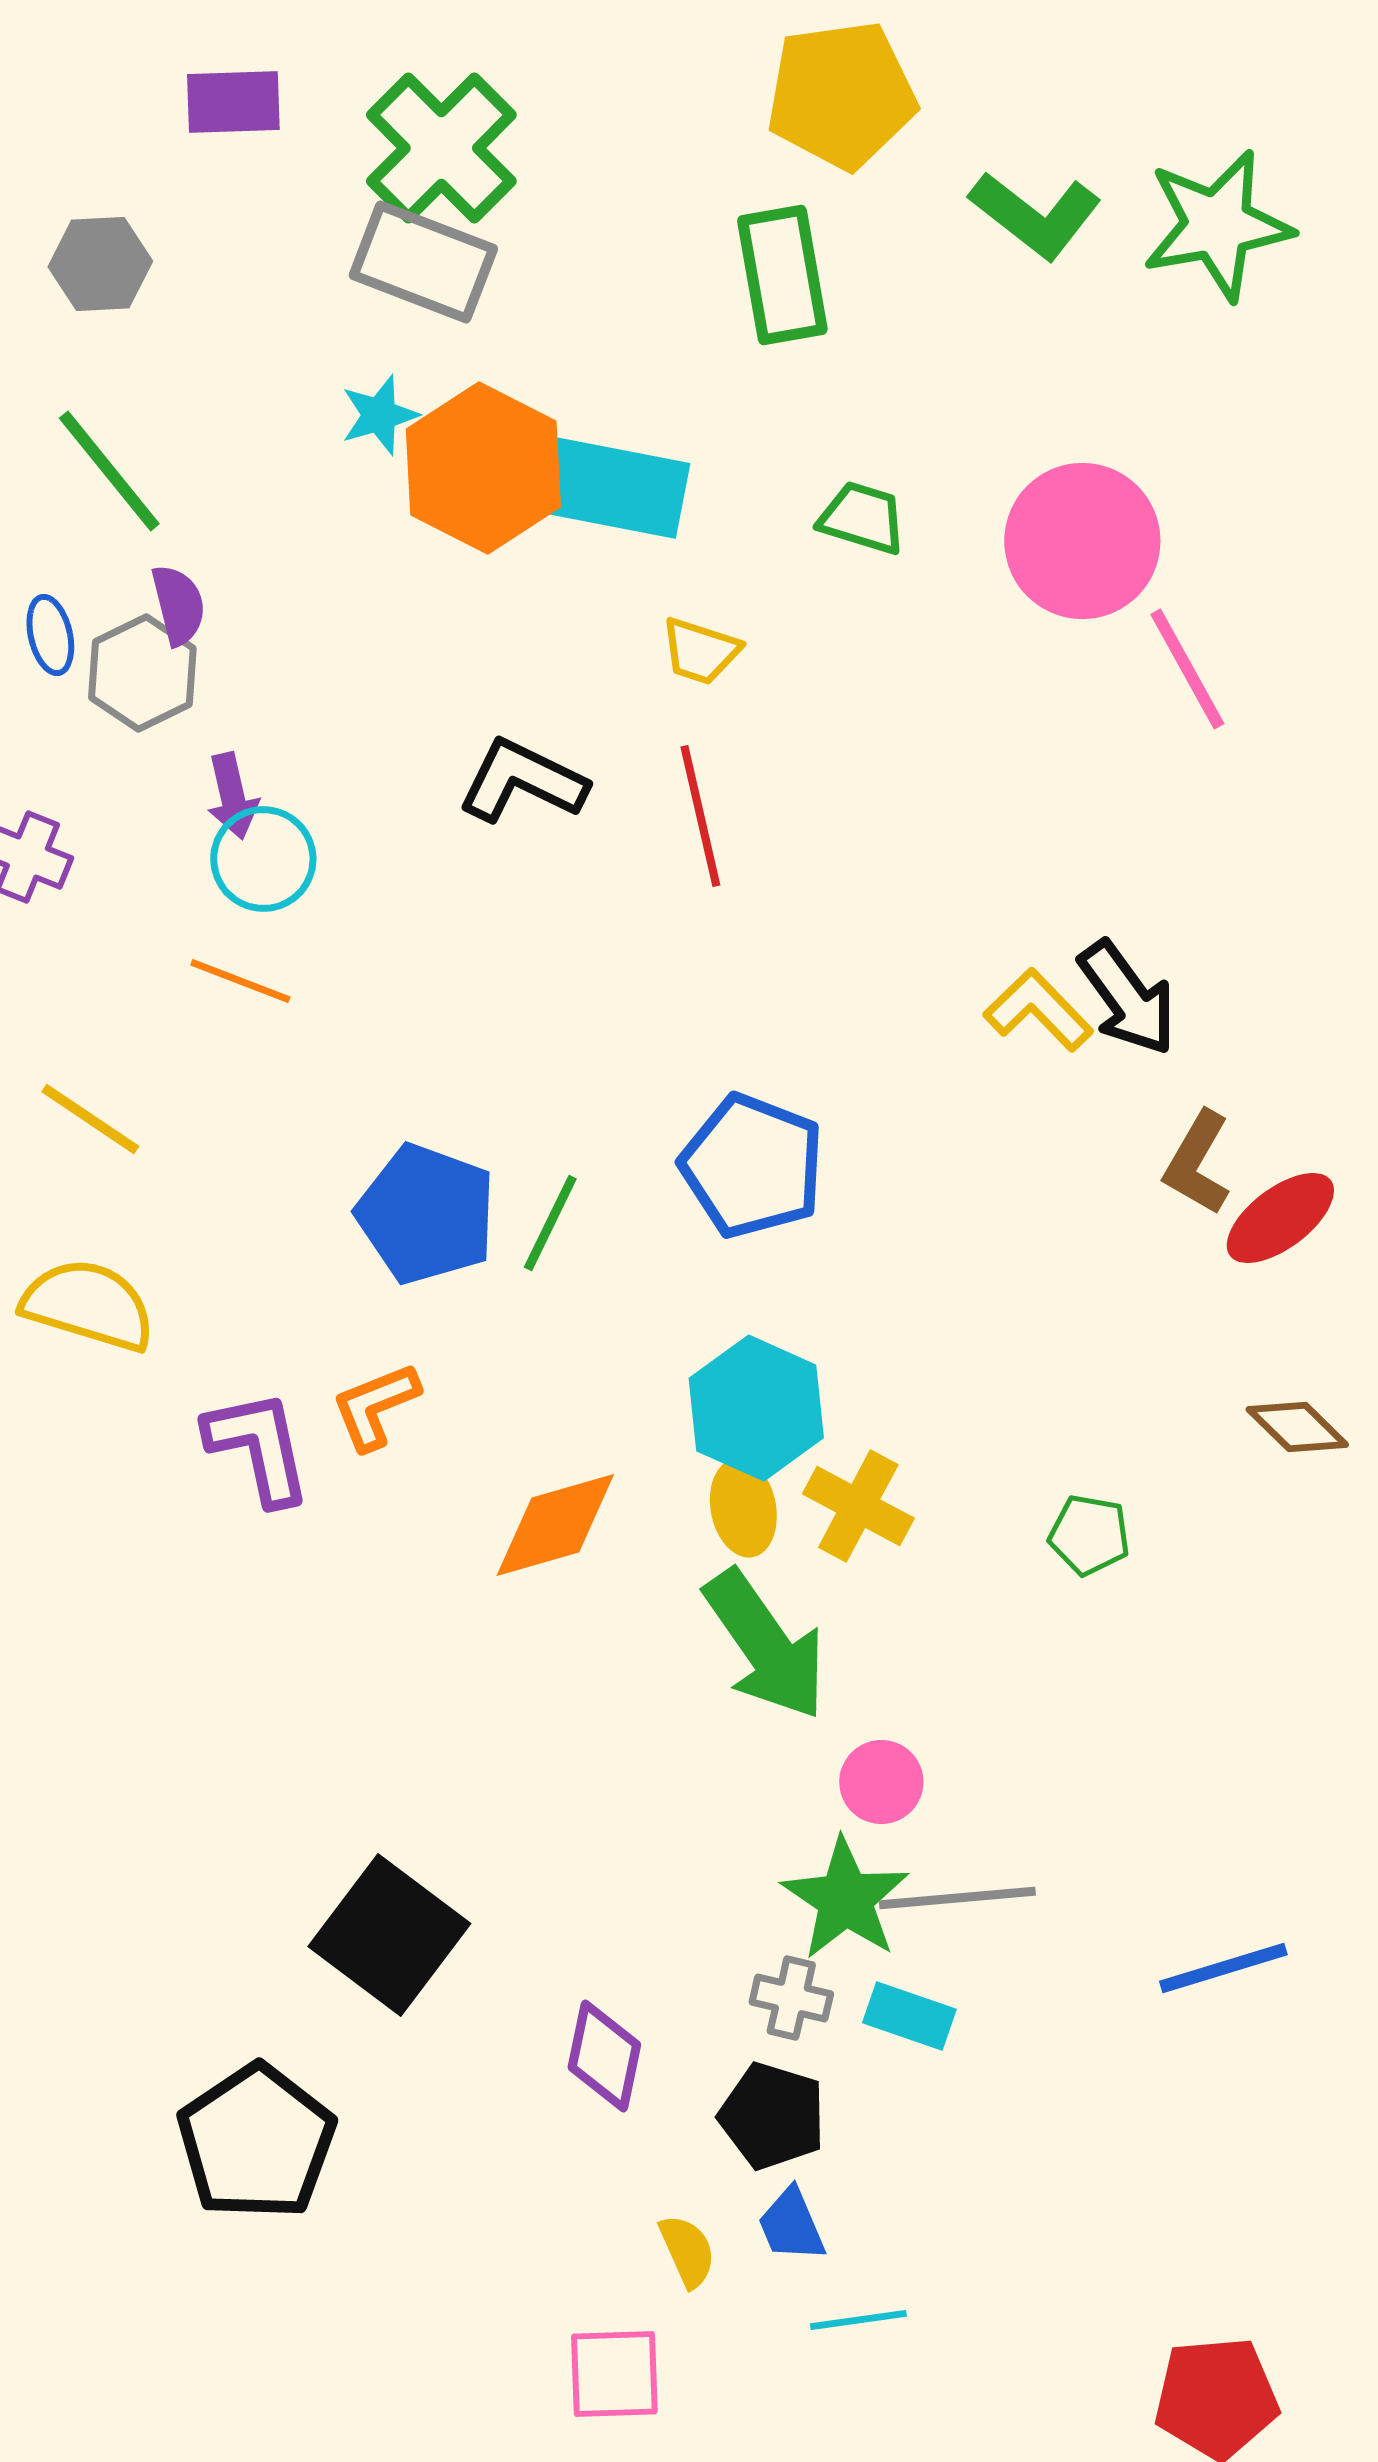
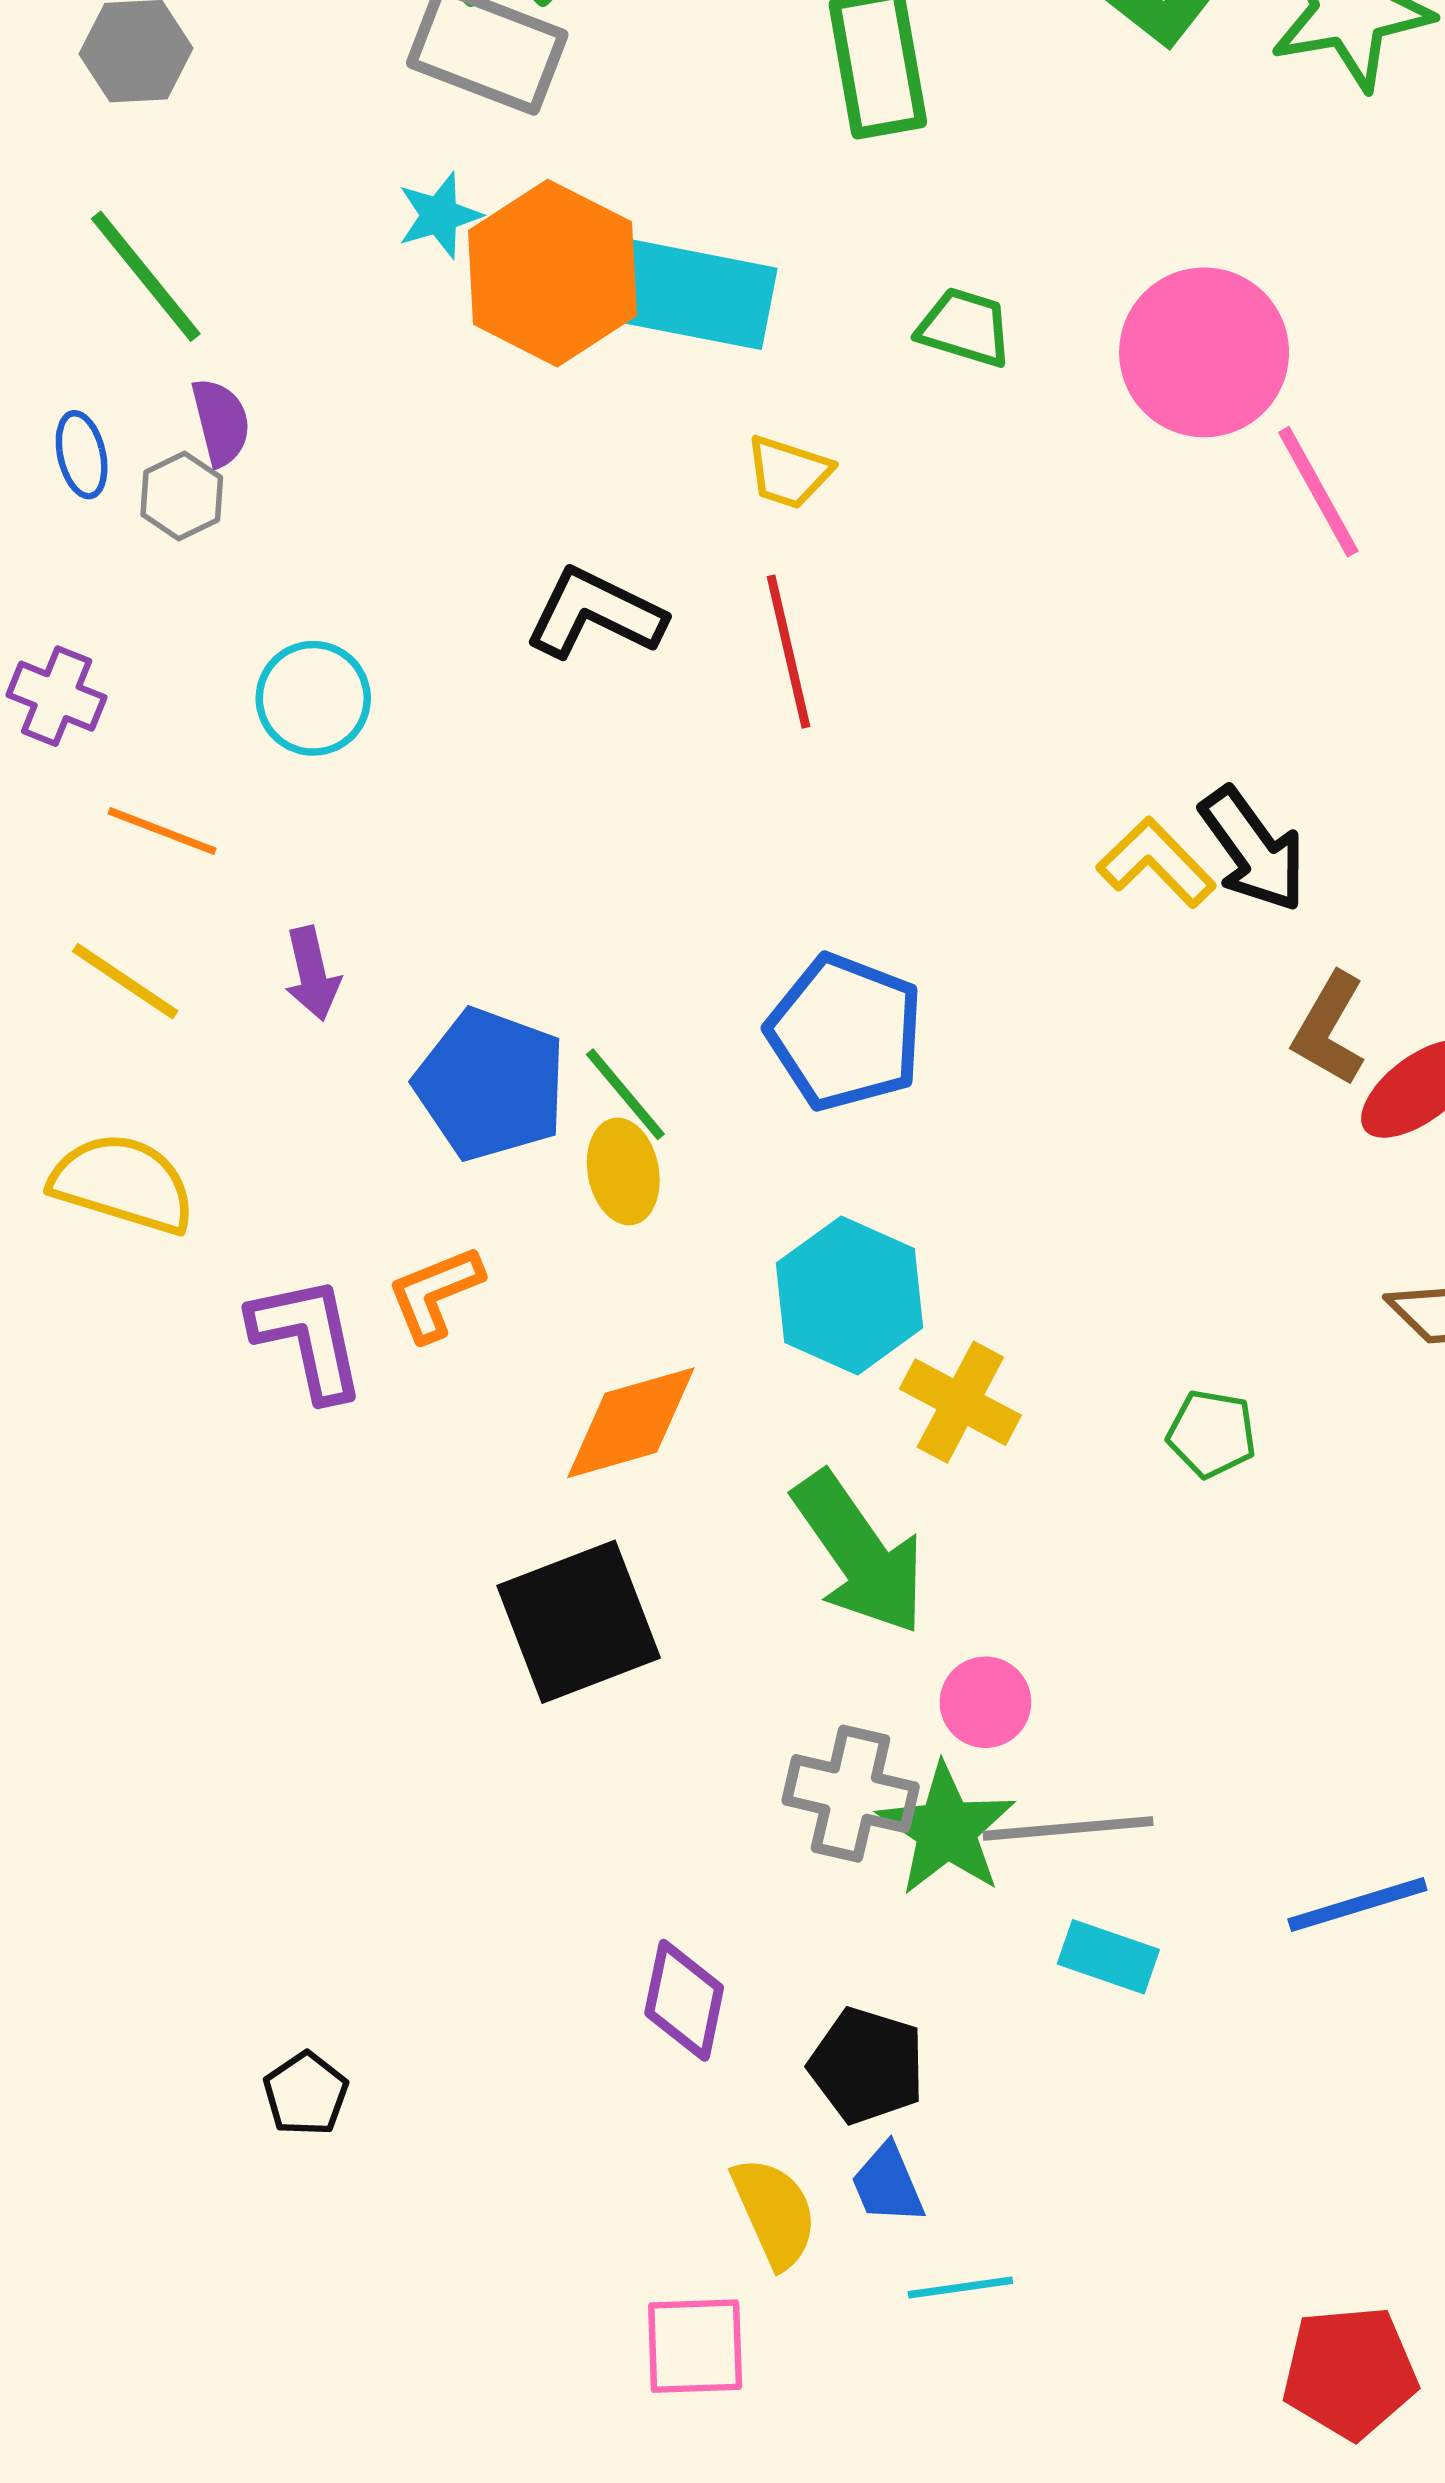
gray hexagon: (142, 673) -> (182, 496), size x0.7
purple arrow: (232, 796) -> (312, 974), moved
orange line: (240, 981) -> (162, 831), moved
green line: (550, 1223) -> (625, 1094), turned -66
yellow ellipse: (743, 1508) -> (623, 1171), moved
black square: (389, 1935) -> (579, 1622), moved, turned 32
gray cross: (791, 1998) -> (851, 1794), moved, size x1.5
cyan rectangle: (909, 2016) -> (1108, 1957), moved
black pentagon: (256, 2142) -> (306, 2094), size x0.5
yellow semicircle: (687, 2251) -> (774, 2212), size x1.4

